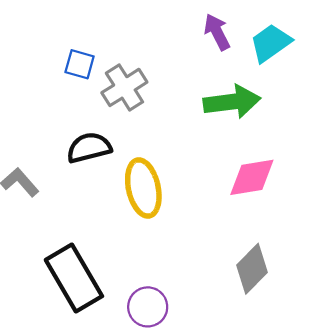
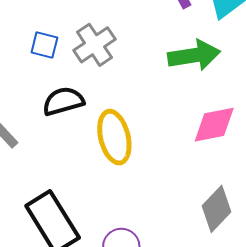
blue square: (80, 64) -> (44, 45), moved

